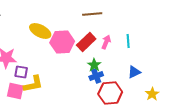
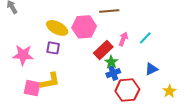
cyan line: (128, 41) -> (145, 38), turned 48
pink hexagon: (62, 42) -> (84, 27), moved
red rectangle: (86, 42) -> (103, 50), moved
purple square: (21, 72) -> (53, 48), moved

